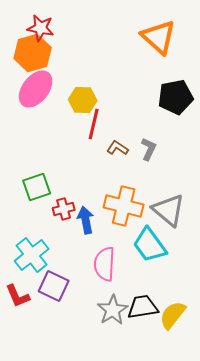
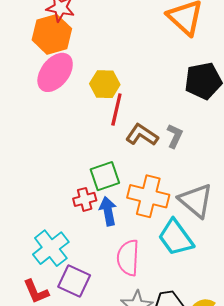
brown L-shape: (118, 148) -> (142, 135), size x1.4
green square: (37, 187) -> (105, 176), moved

